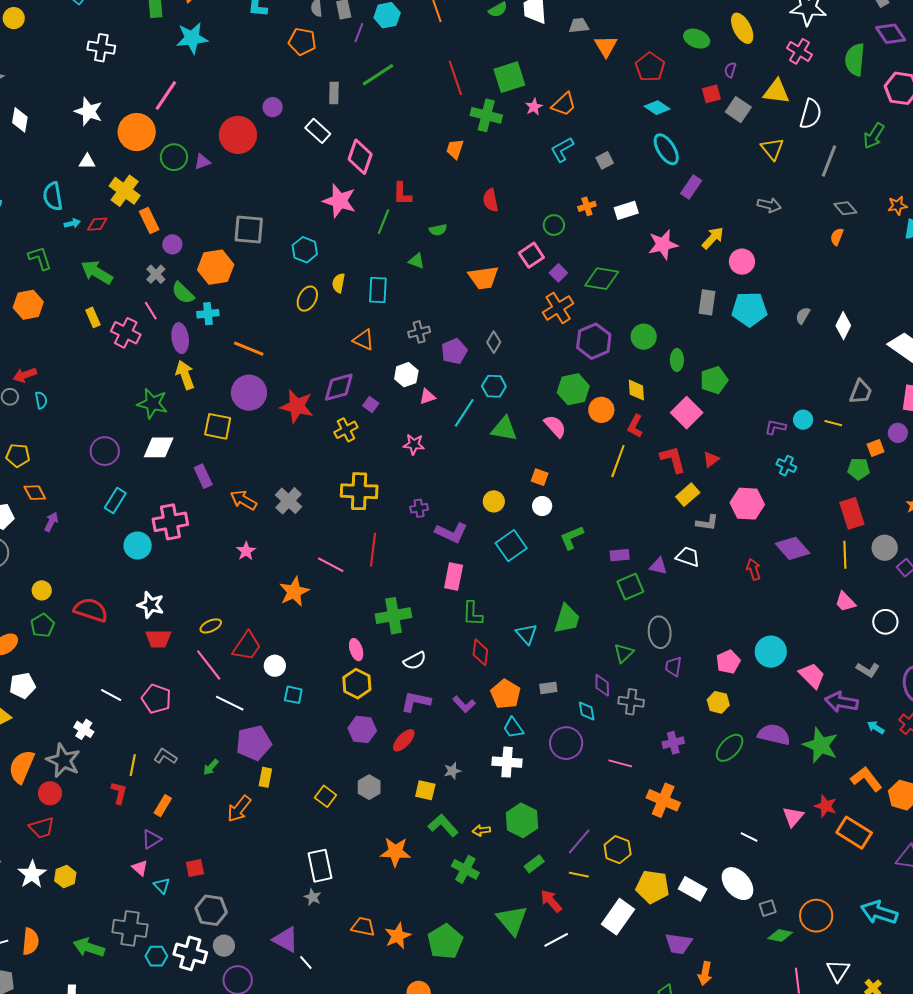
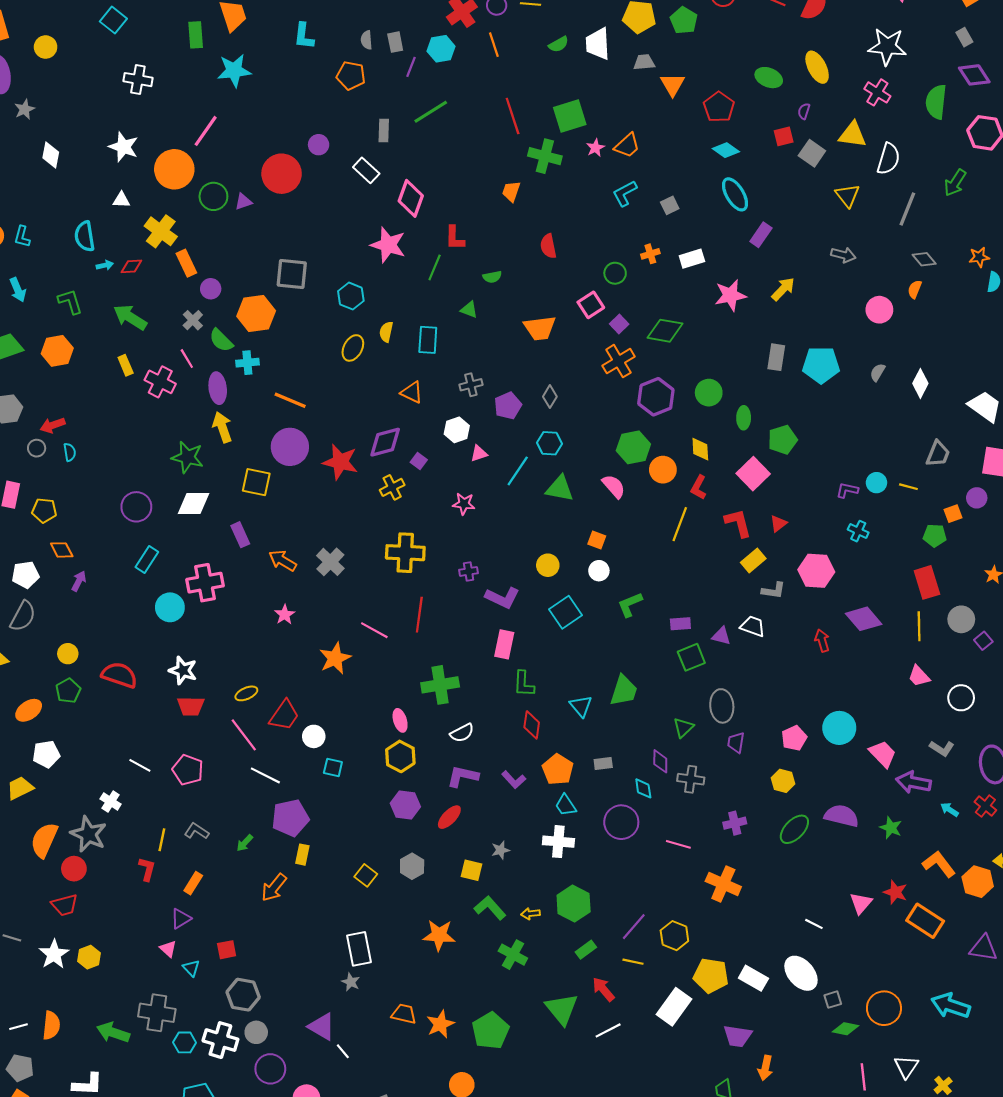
pink circle: (742, 262) -> (879, 310), moved
green star: (821, 745) -> (891, 828), size x0.6

